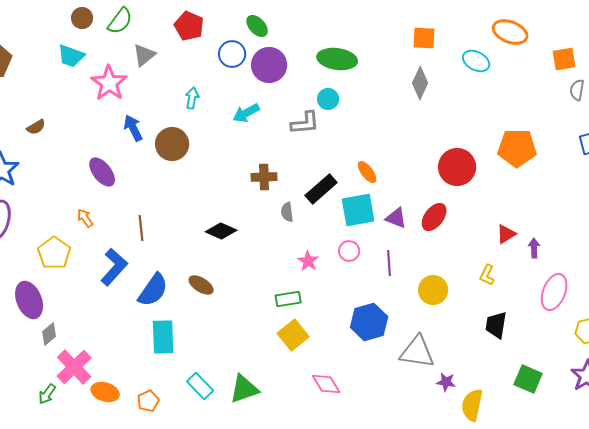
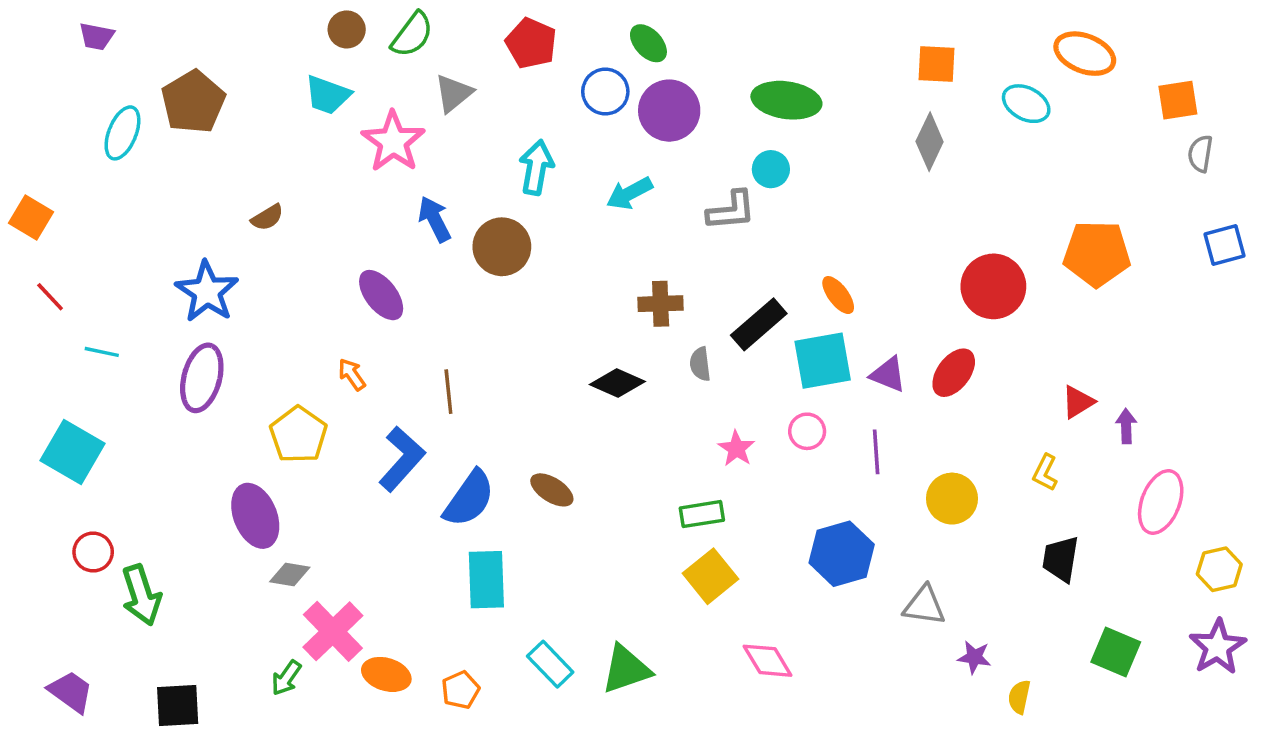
cyan arrow: (192, 98) -> (536, 167), size x1.4
black diamond: (221, 231) -> (617, 383), moved
gray diamond: (49, 334) -> (290, 574), turned 50
gray triangle: (417, 352) -> (924, 605), size x0.7
yellow semicircle: (472, 405) -> (1019, 697), size x0.6

